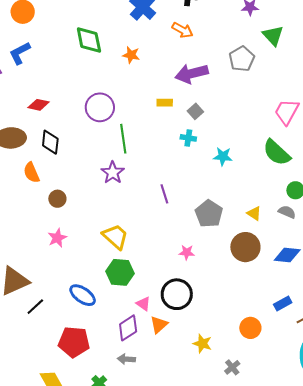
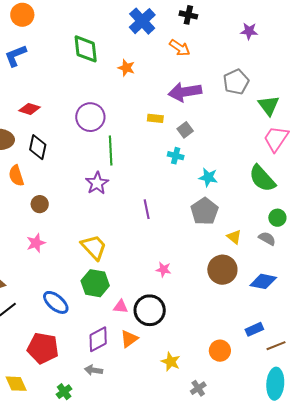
green triangle: (273, 35) -> (269, 105), moved
gray pentagon: (209, 214) -> (205, 211), moved
pink triangle: (143, 304) -> (121, 307), moved, turned -35

